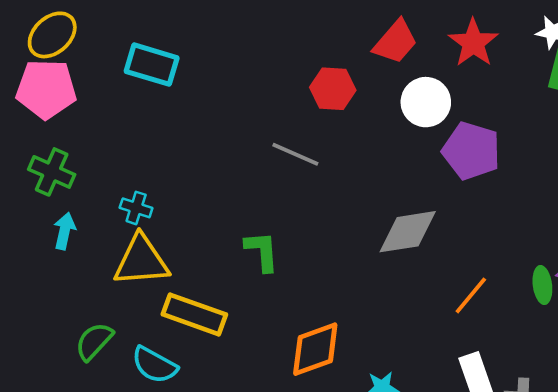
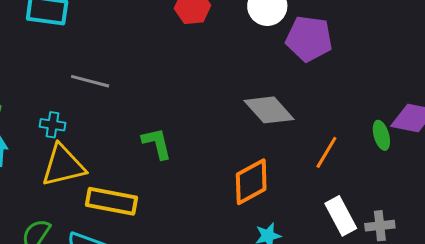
gray line: (295, 154) -> (90, 81), moved
gray diamond: (408, 232) -> (269, 110), turned 66
orange diamond: (315, 349) -> (251, 182), moved

